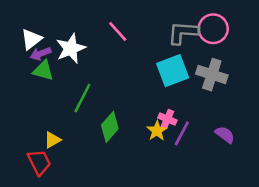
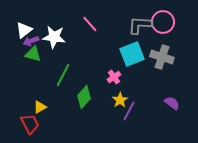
white star: (71, 48) -> (54, 37), turned 30
pink cross: (167, 119) -> (114, 77), moved, turned 32
purple line: (182, 133) -> (129, 111), moved

